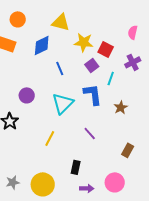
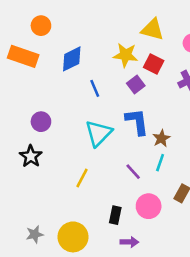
yellow triangle: (61, 22) -> (152, 29), moved
cyan line: (111, 78) -> (160, 163), moved
purple circle: (27, 95) -> (41, 122), moved
brown star: (121, 107) -> (161, 138), moved
pink circle: (115, 182) -> (149, 206), moved

